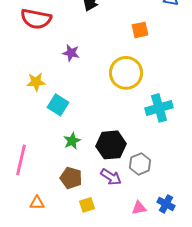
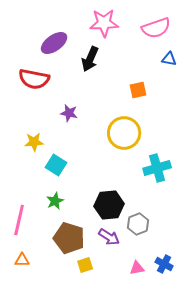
green star: (72, 141) -> (55, 201), moved
brown pentagon: (71, 178) -> (69, 238), size x1.4
orange triangle: (37, 203) -> (22, 260), moved

